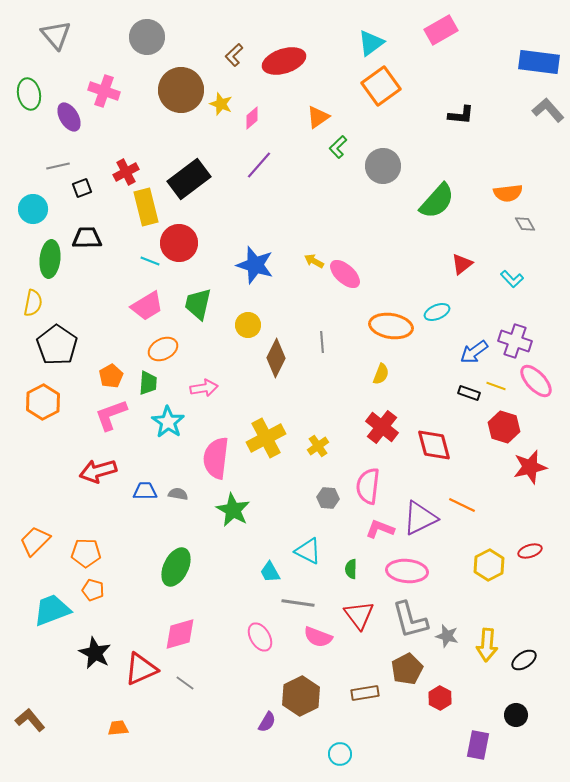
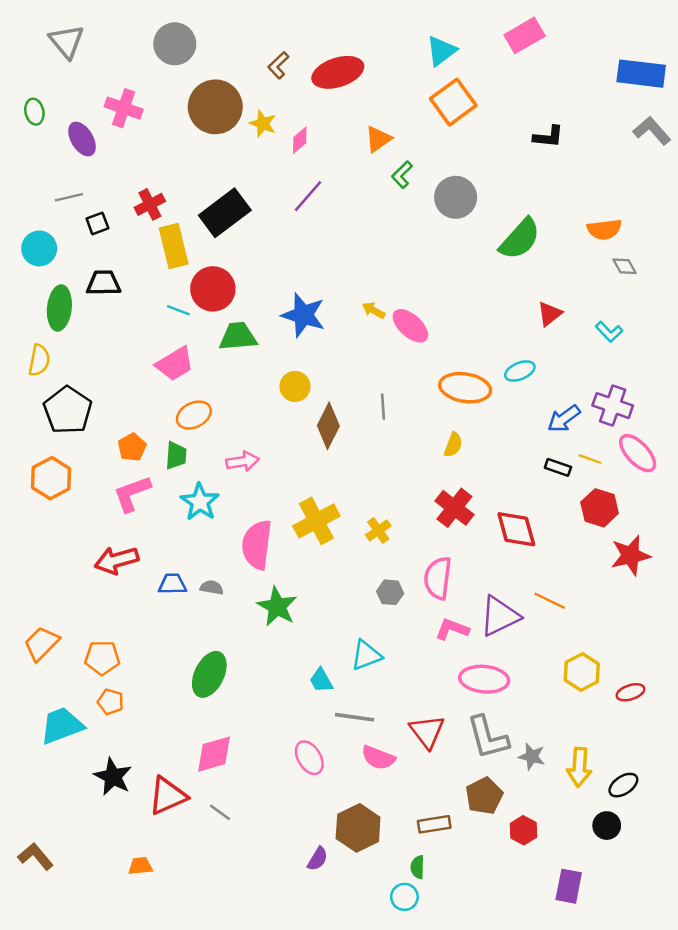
green ellipse: (29, 94) -> (34, 112), size x0.7
green trapezoid: (198, 304) -> (238, 337), moved, turned 72
cyan triangle: (308, 551) -> (366, 655), turned -48
red ellipse: (530, 551) -> (631, 692), moved
green semicircle: (351, 569) -> (418, 867), moved
black circle: (516, 715) -> (607, 826), moved

